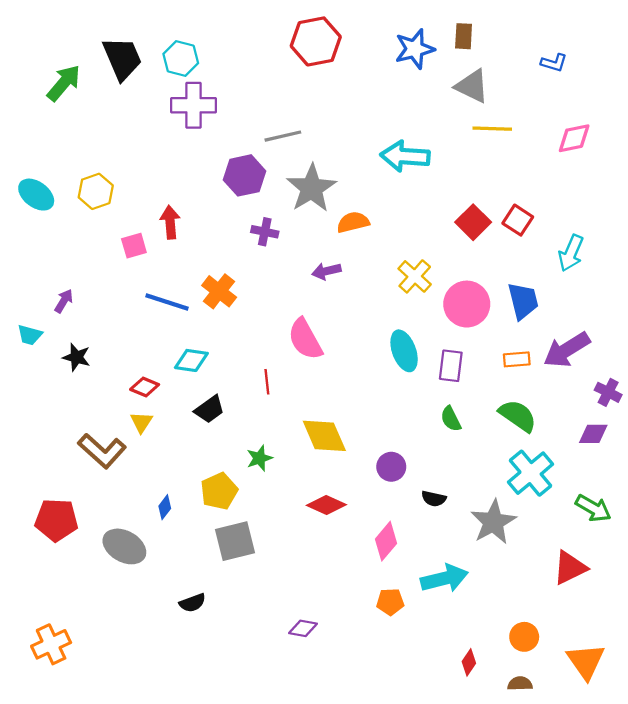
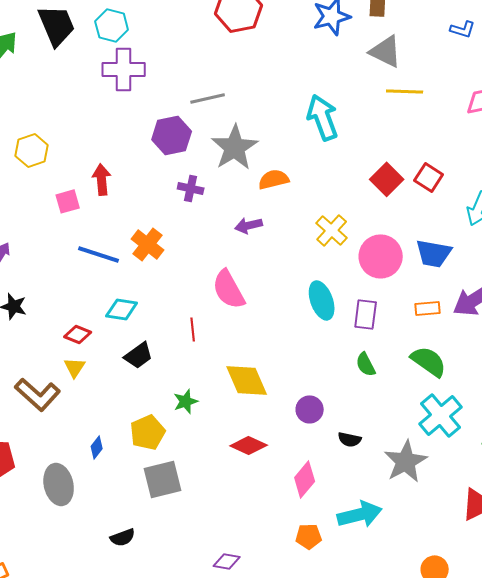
cyan arrow: (405, 156) -> (323, 117), turned 66
blue trapezoid: (523, 301) -> (434, 253), turned 114
gray ellipse: (124, 546) -> (59, 484), turned 48

